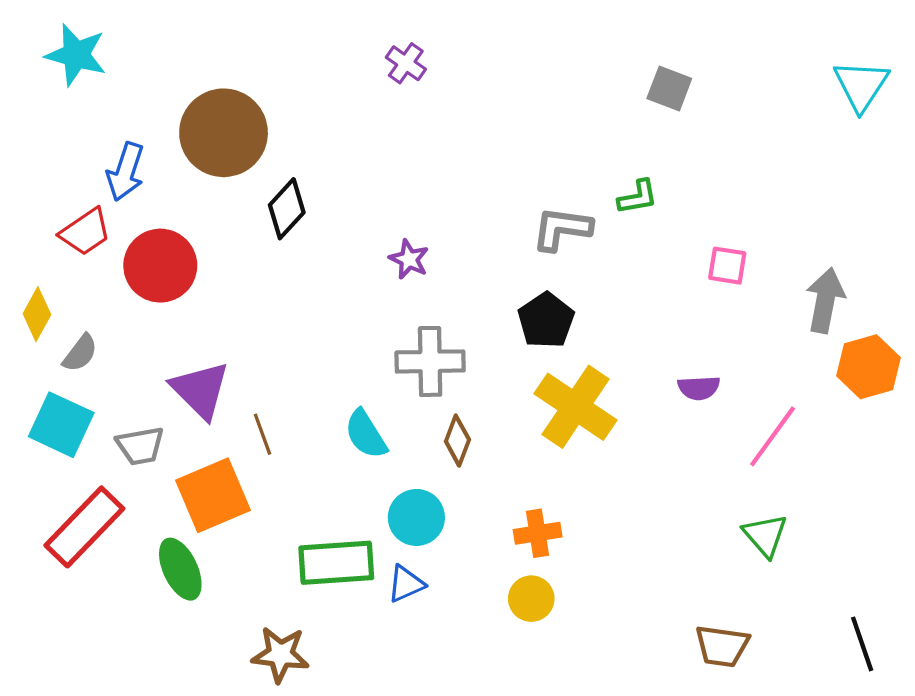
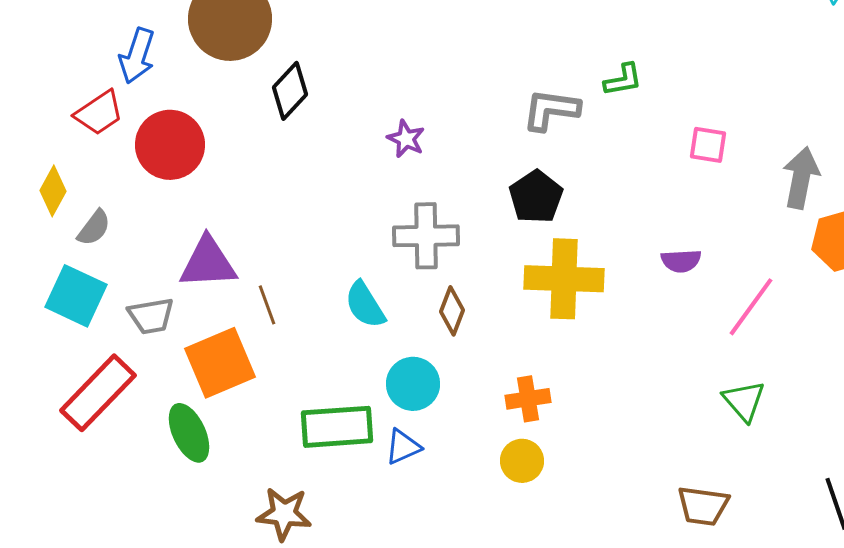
purple triangle: (200, 390) -> (208, 263), turned -48
yellow cross: (576, 407) -> (564, 279), turned -32

